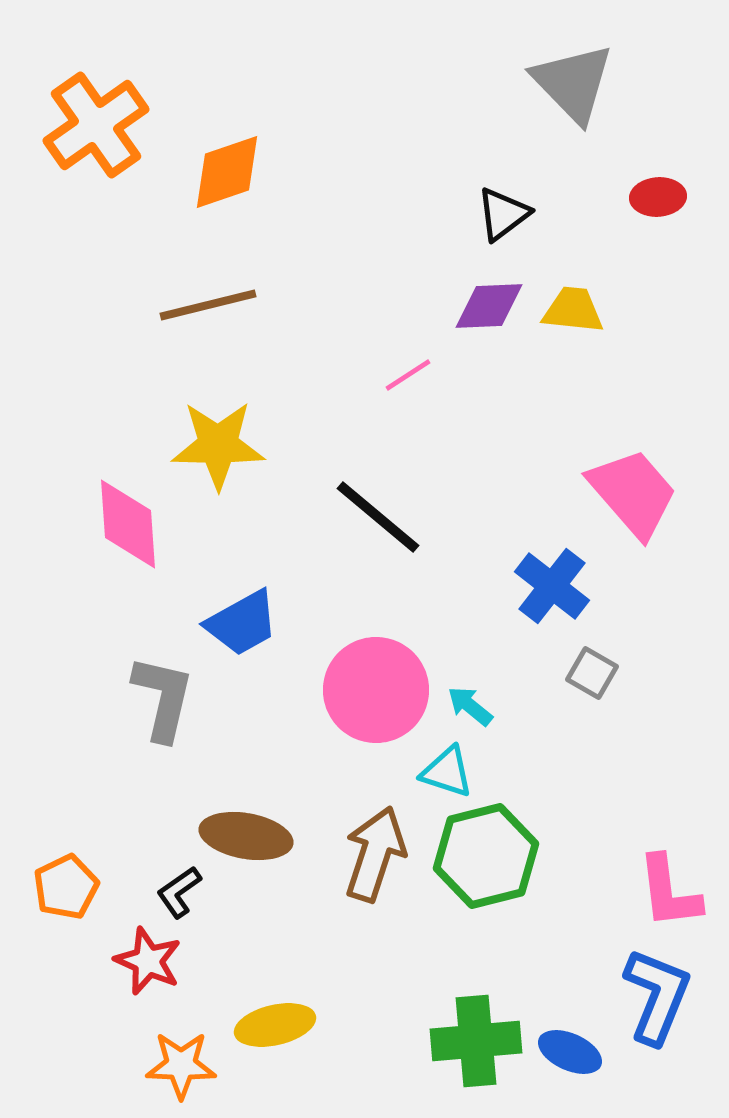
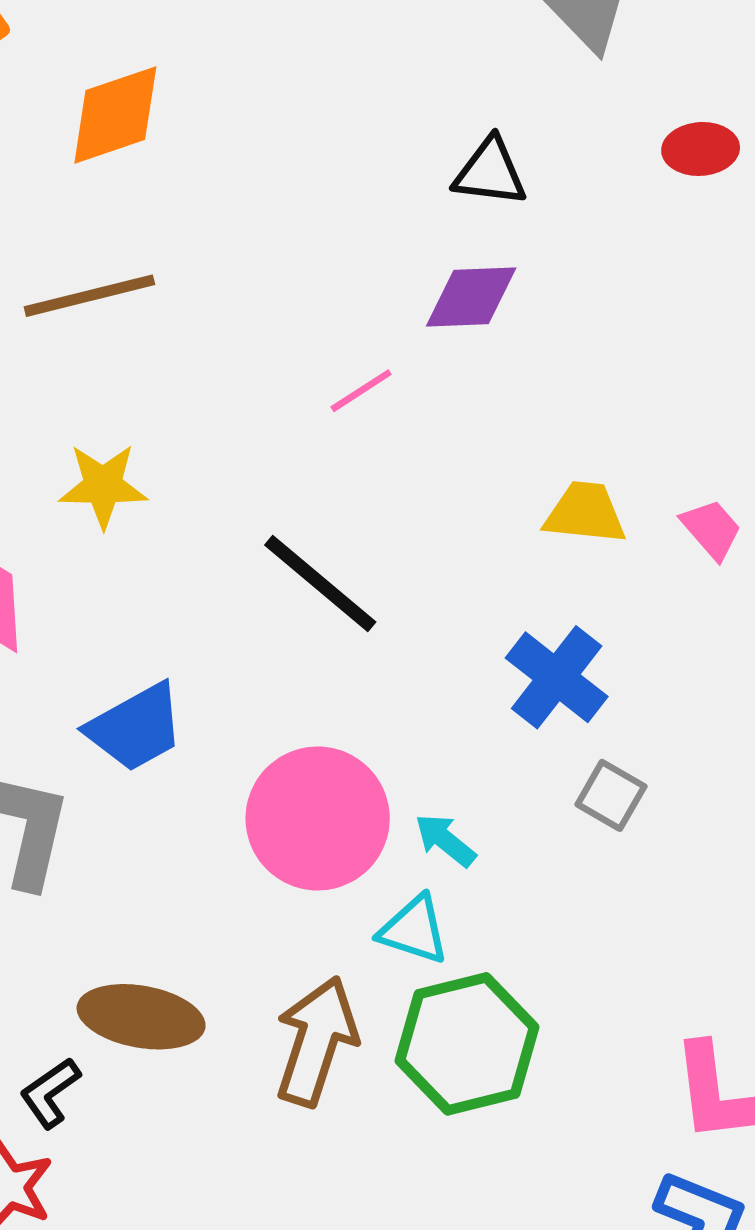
black triangle: (503, 214) -> (490, 172), turned 44
yellow trapezoid: (573, 310) -> (585, 513), moved
yellow star: (218, 445) -> (103, 486), size x0.7
pink trapezoid: (633, 493) -> (711, 529), moved, size x0.5

